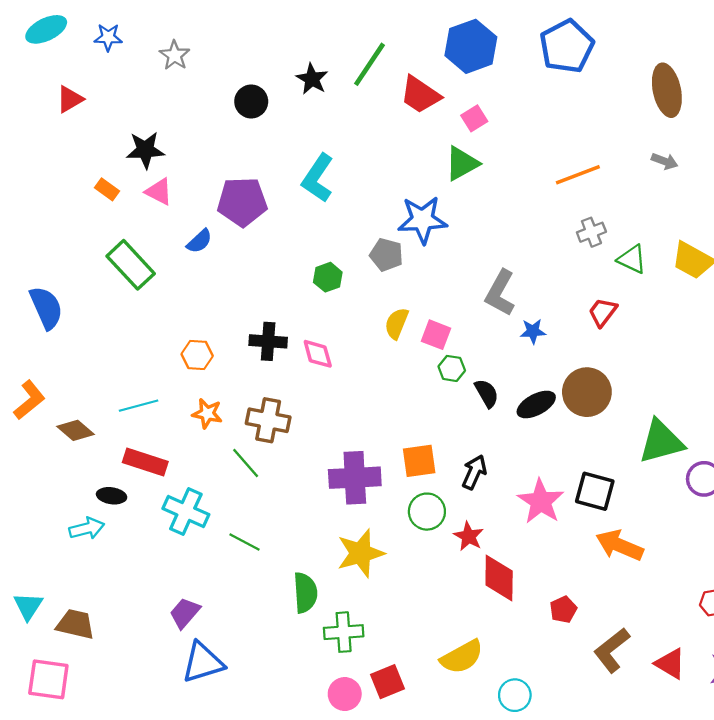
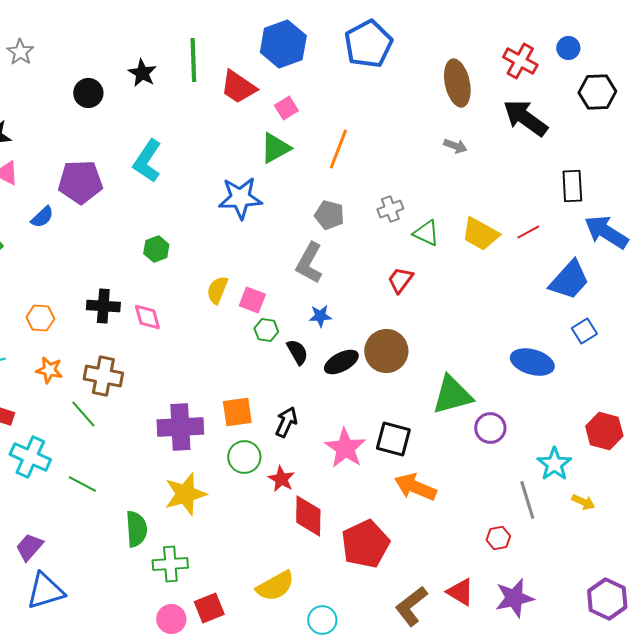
green line: (369, 64) -> (193, 60), turned -36
orange line: (578, 175) -> (338, 149), moved, turned -48
gray pentagon: (386, 255) -> (329, 215), moved
blue star: (533, 331) -> (320, 316), moved
red pentagon: (563, 610) -> (365, 544), size x2.0
brown L-shape: (612, 650) -> (411, 606), moved

